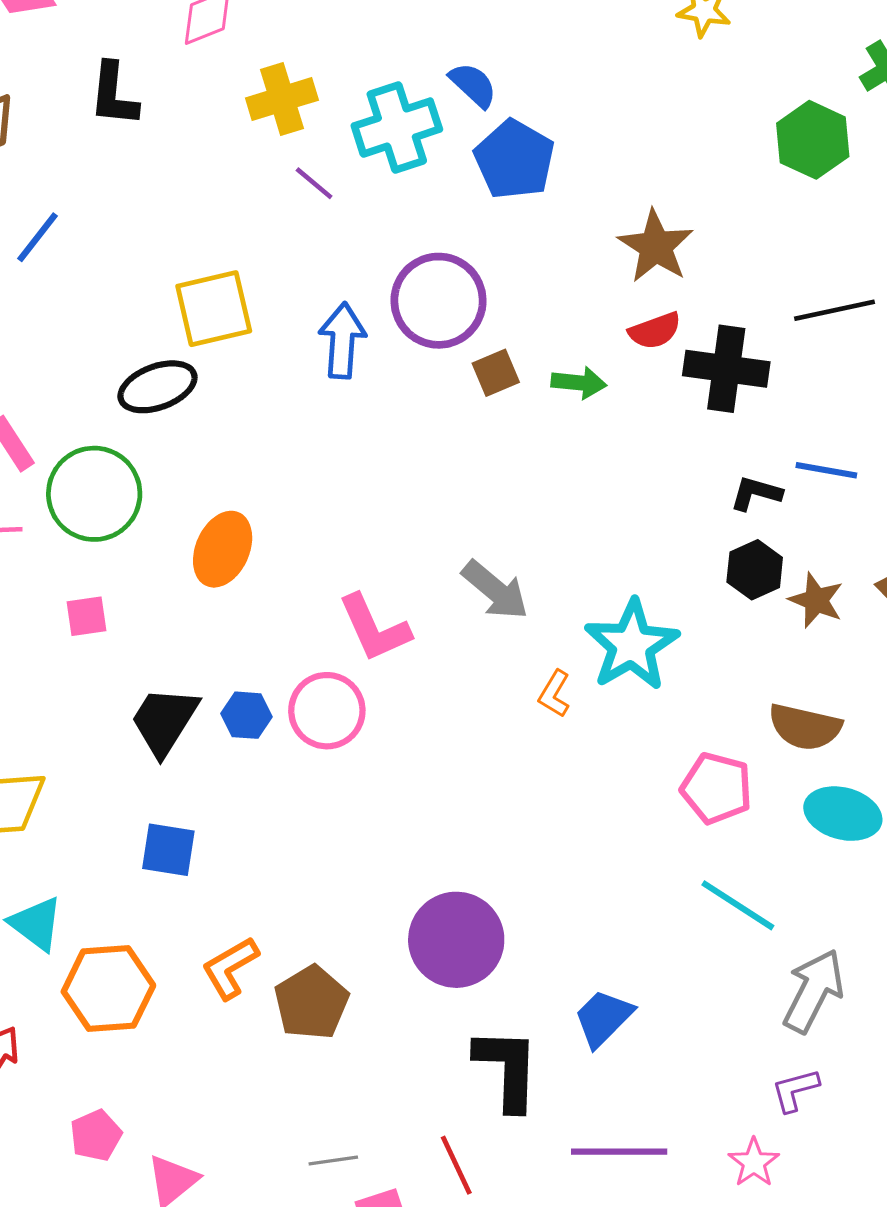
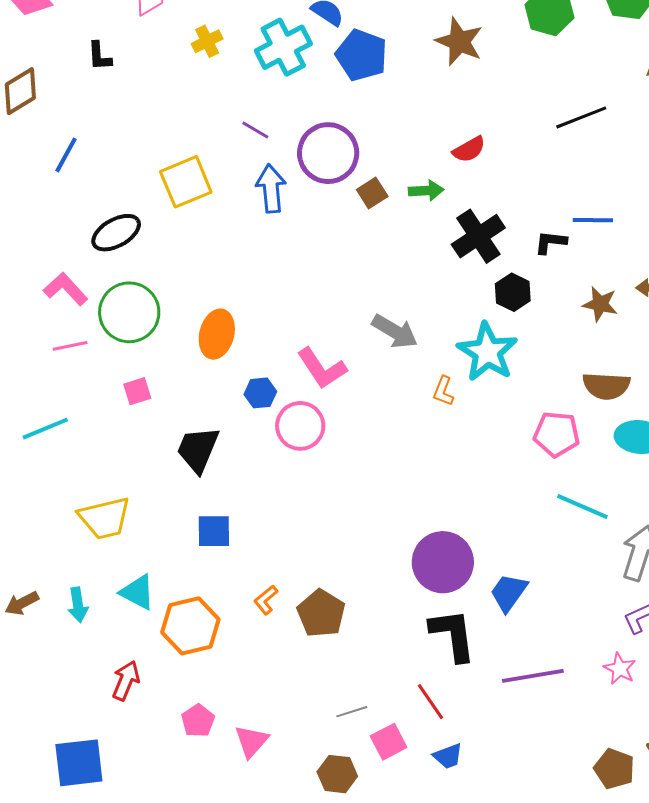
black L-shape: (114, 94) -> (99, 56), size x0.7
yellow cross: (282, 99) -> (207, 41), size x0.7
purple line: (314, 183) -> (255, 130), moved
brown star: (656, 246) -> (459, 42), moved
black cross: (726, 369) -> (478, 236), moved, turned -32
black ellipse: (158, 387) -> (116, 233), moved
black hexagon: (755, 570) -> (513, 292), moved
blue hexagon: (246, 715) -> (260, 393), moved
purple circle: (456, 940) -> (443, 562), moved
orange L-shape: (230, 968) -> (266, 600), size x0.7

